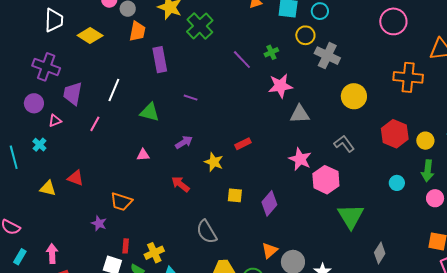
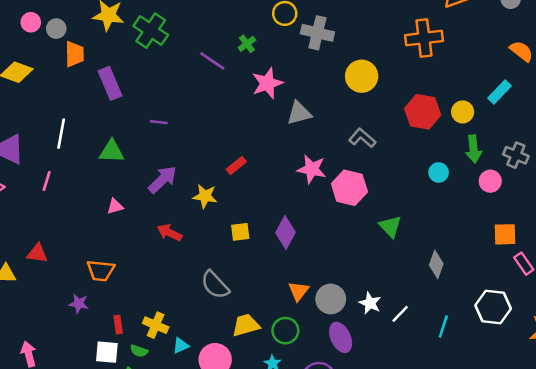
purple arrow: (184, 142) -> (162, 180), size x1.4
green triangle: (351, 216) -> (390, 226), size x0.7
yellow cross: (154, 253) -> (156, 325), turned -30

